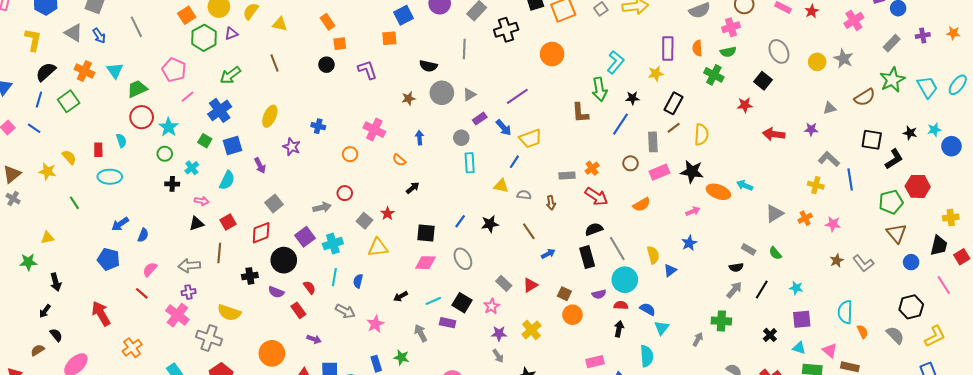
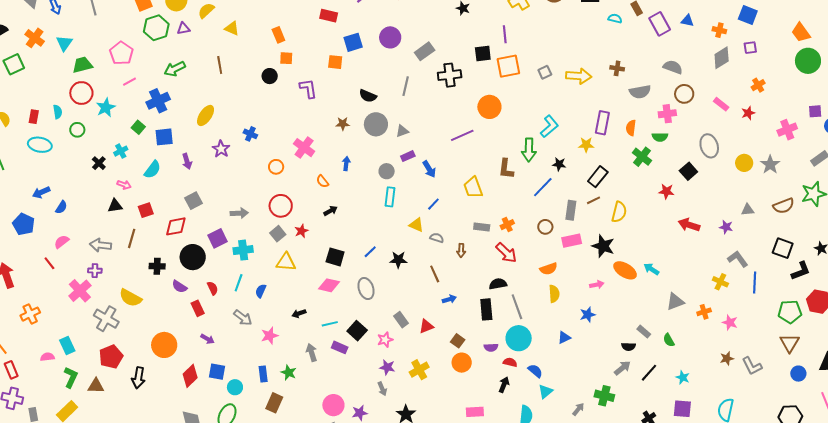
purple line: (517, 96) -> (462, 135), moved
yellow trapezoid: (531, 139) -> (473, 187), moved, turned 80
green circle: (165, 154) -> (77, 130), moved
black cross: (172, 184) -> (99, 163), turned 32
red circle: (345, 193) -> (281, 206), moved, size x1.5
yellow semicircle: (653, 255) -> (554, 294), moved

